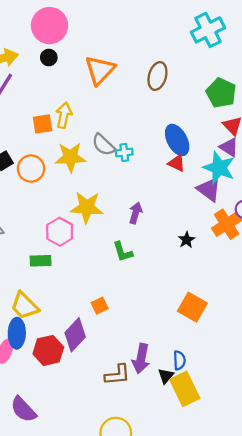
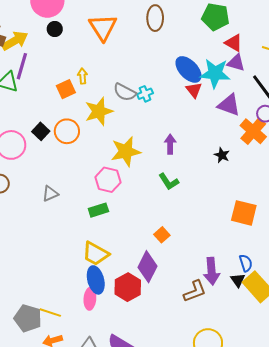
yellow arrow: (64, 115) -> (82, 76), size x0.7
red triangle: (177, 163) -> (194, 90), turned 42
cyan star: (219, 168) -> (215, 73), moved

